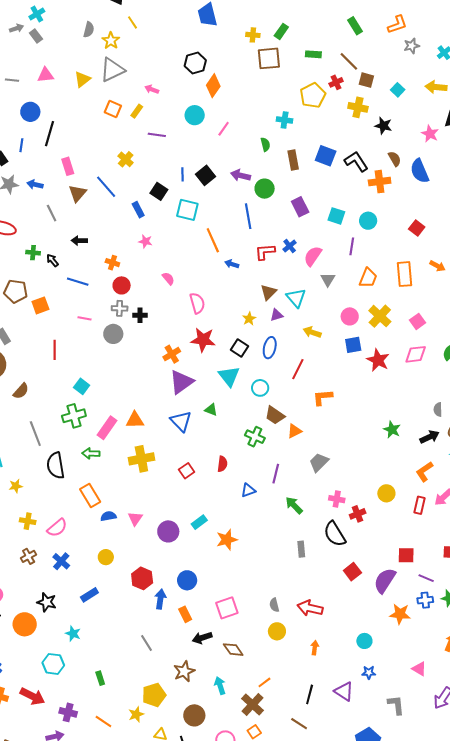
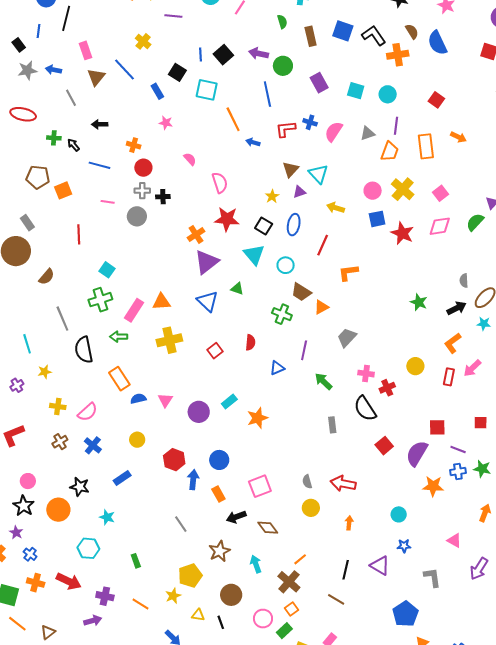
blue cross: (290, 246) -> (310, 122), turned -32
purple line: (352, 246) -> (396, 126), moved
gray triangle: (328, 279) -> (368, 133), moved, turned 42

